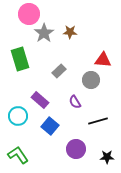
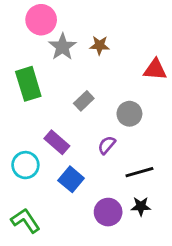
red triangle: (103, 60) -> (155, 70), moved
purple semicircle: (75, 102) -> (107, 145), turned 72
black star: (107, 157) -> (141, 206), moved

